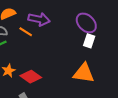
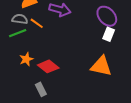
orange line: (26, 32) -> (37, 23), moved

